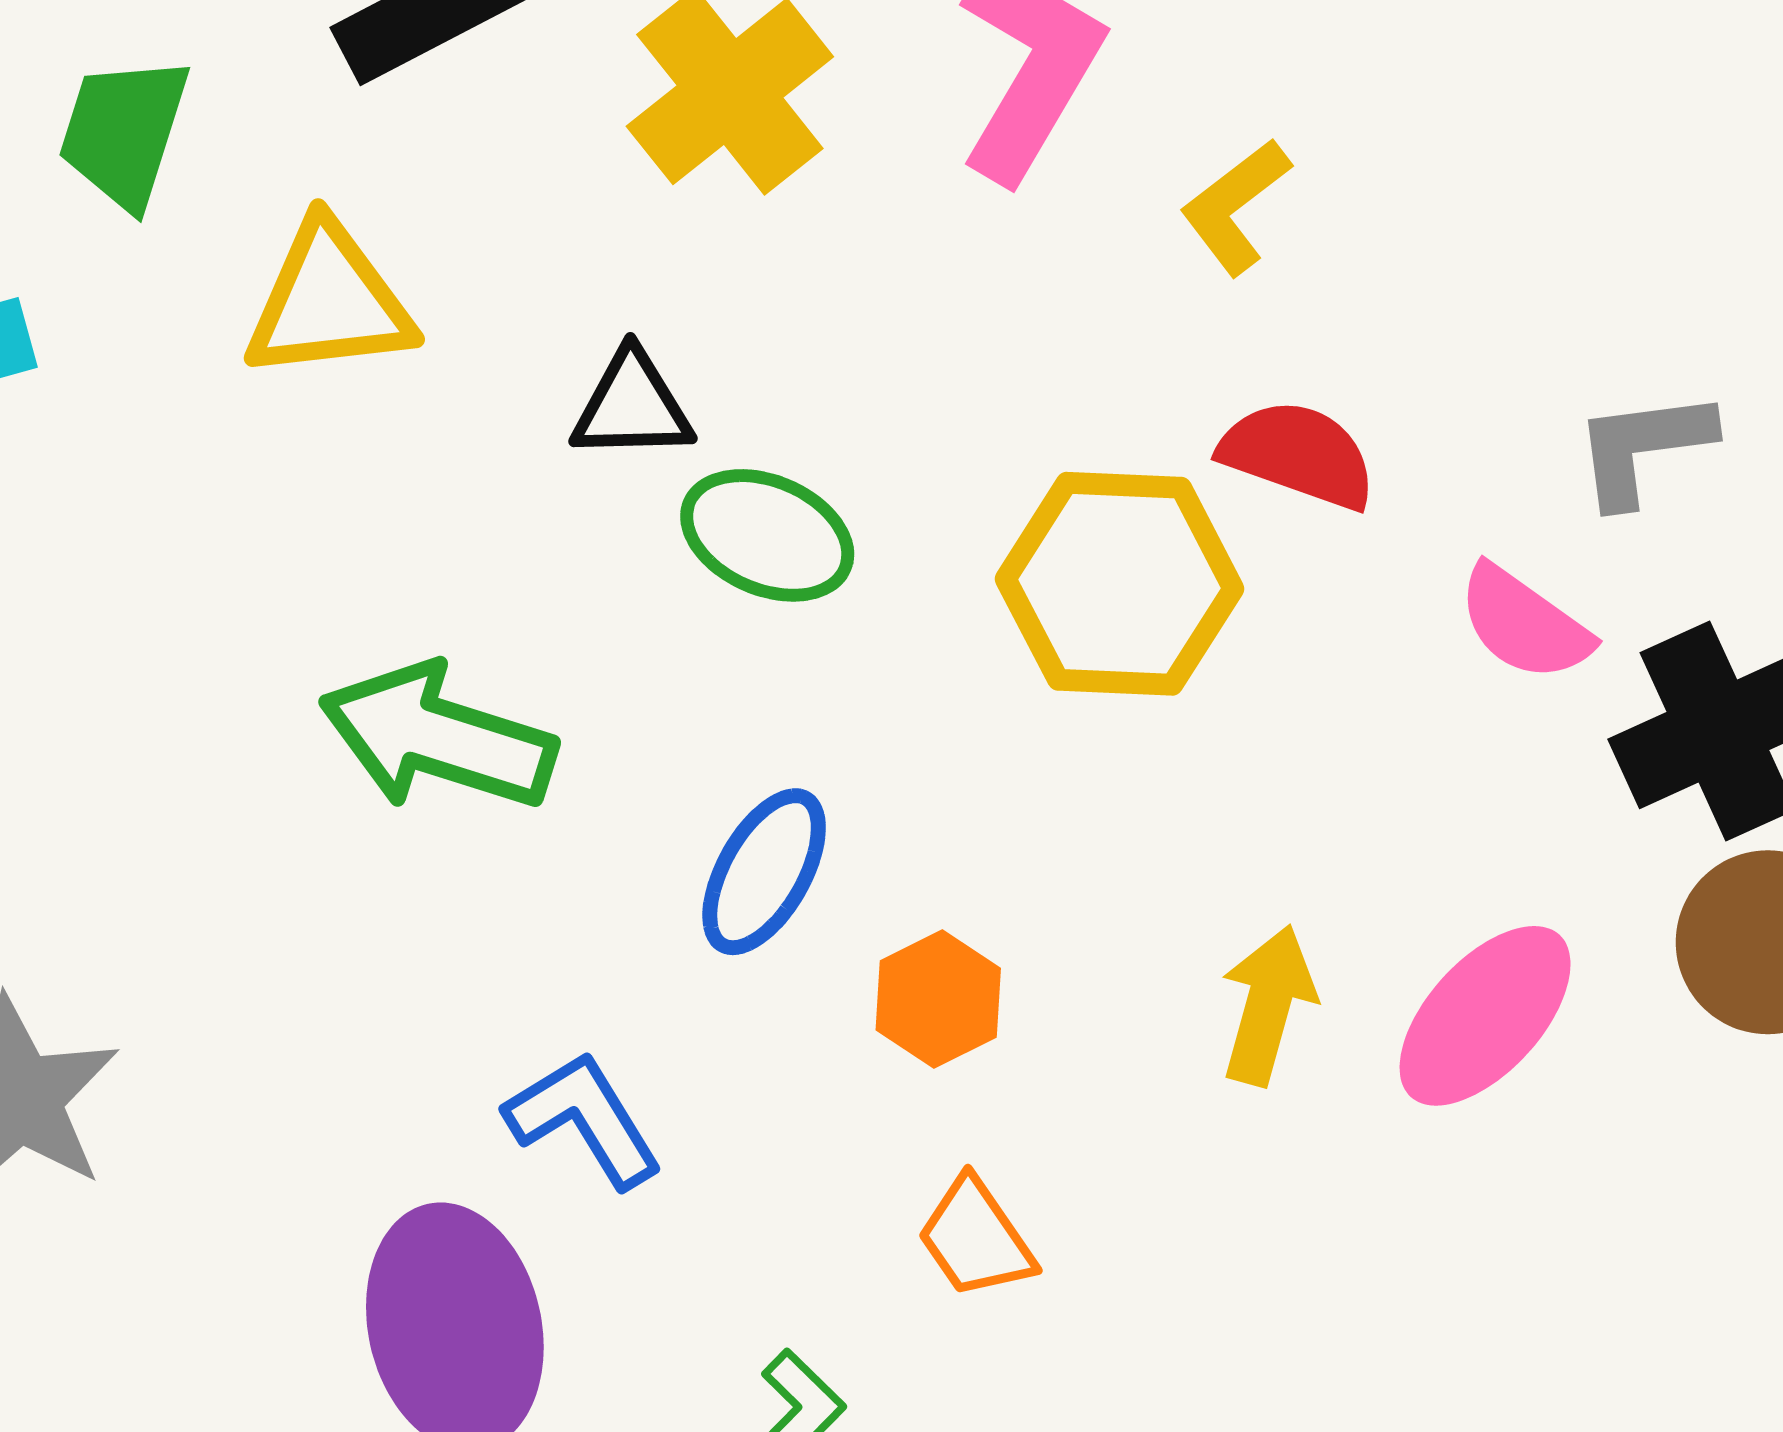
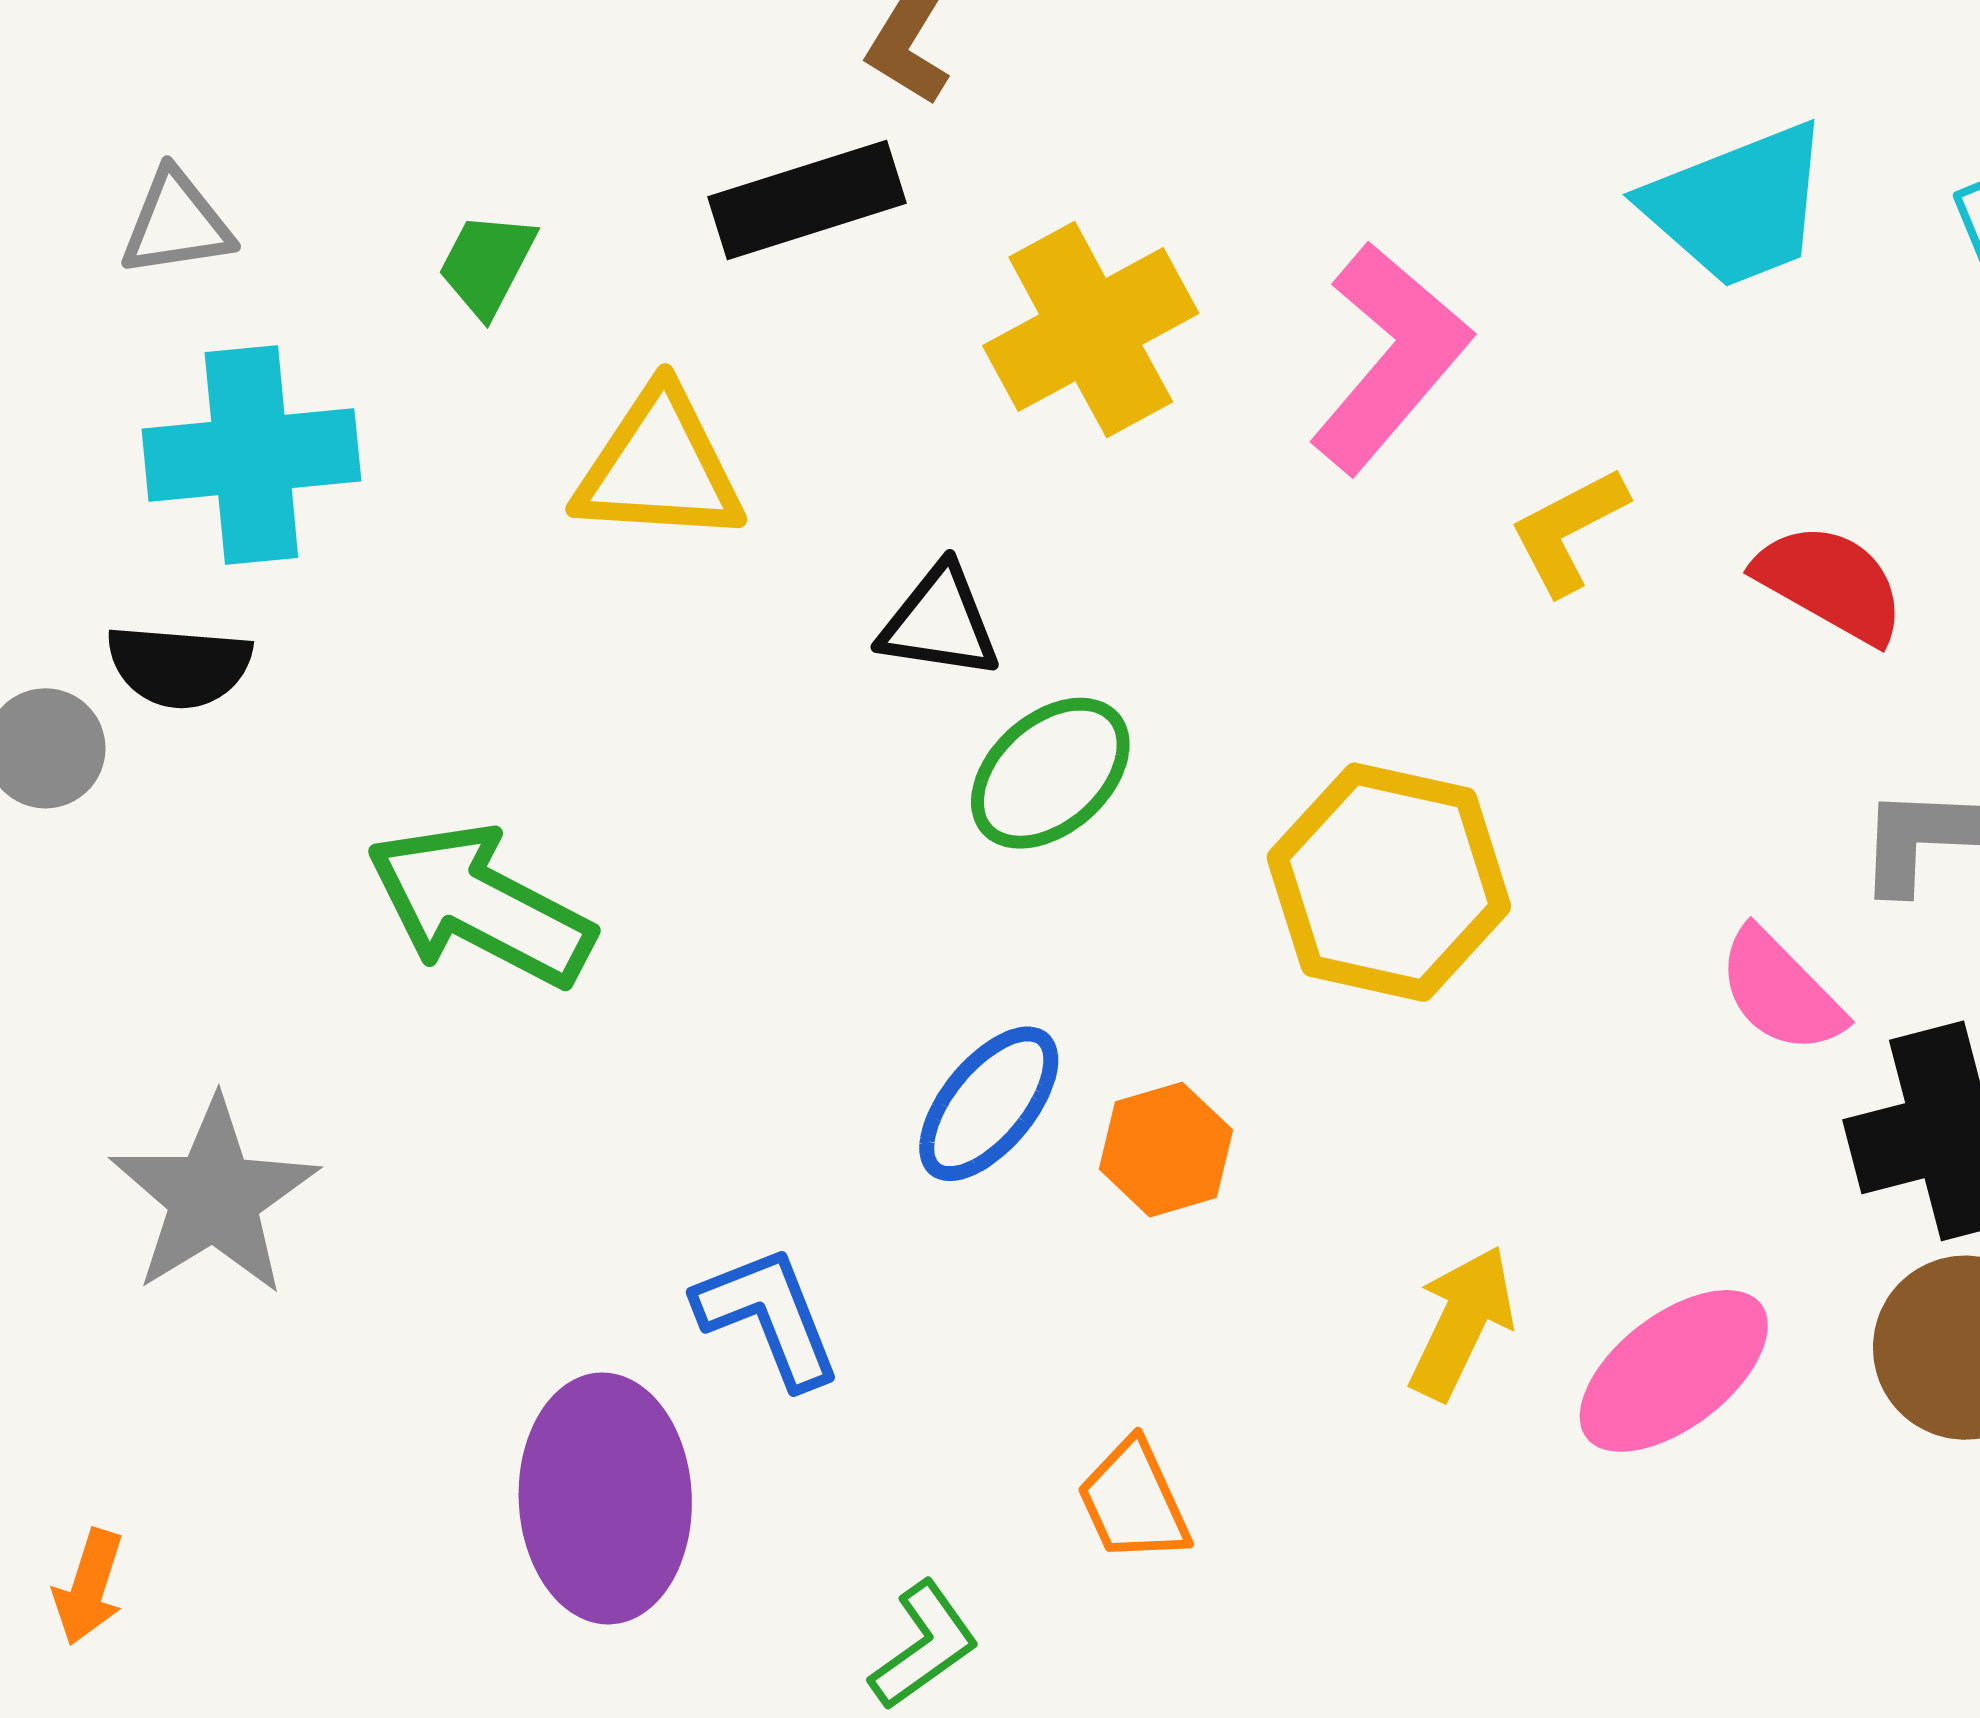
green trapezoid: (124, 132) -> (487, 264), size x0.7
red semicircle: (1298, 454) -> (1830, 583), moved
green ellipse: (767, 535) -> (1050, 773), turned -75
green arrow: (438, 737) -> (480, 905), moved
orange hexagon: (938, 999) -> (1166, 1150), moved

